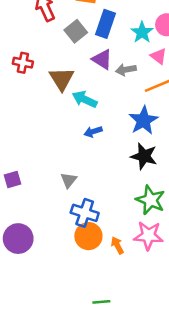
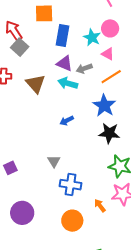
gray square: (76, 31) -> (20, 47), moved
cyan arrow: (85, 99) -> (68, 83), moved
orange circle: (88, 236) -> (72, 221), moved

